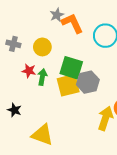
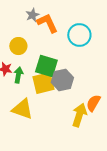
yellow triangle: (42, 135) -> (22, 109), moved

